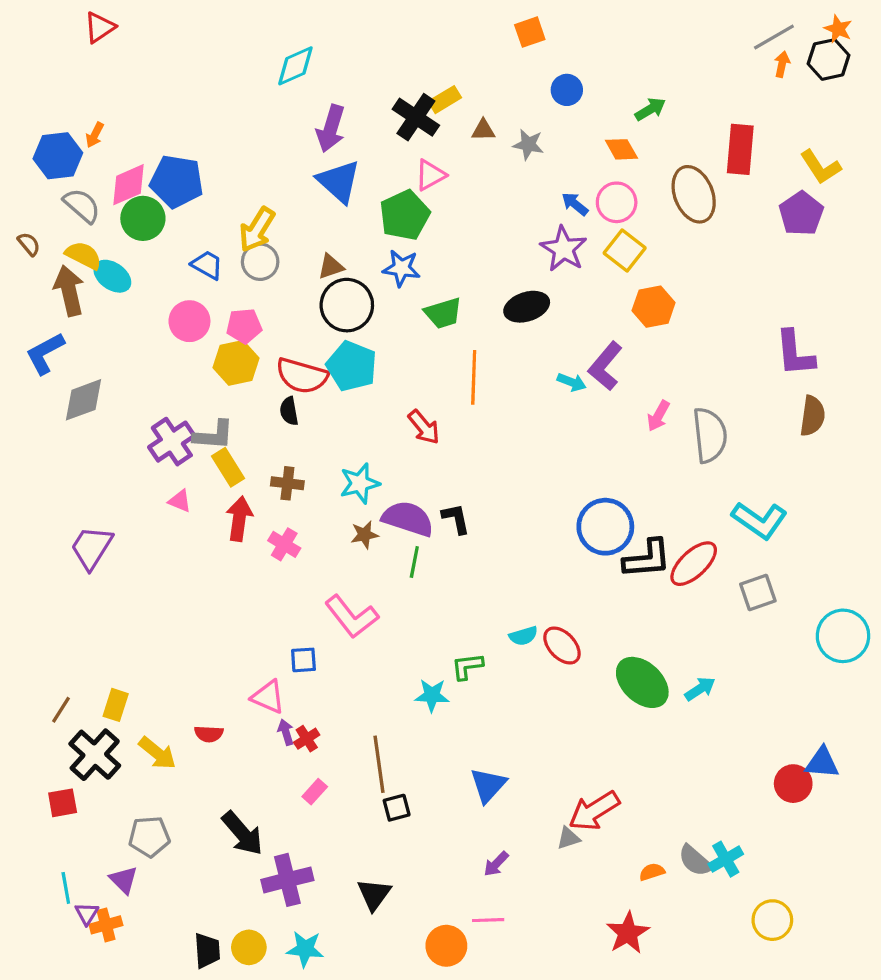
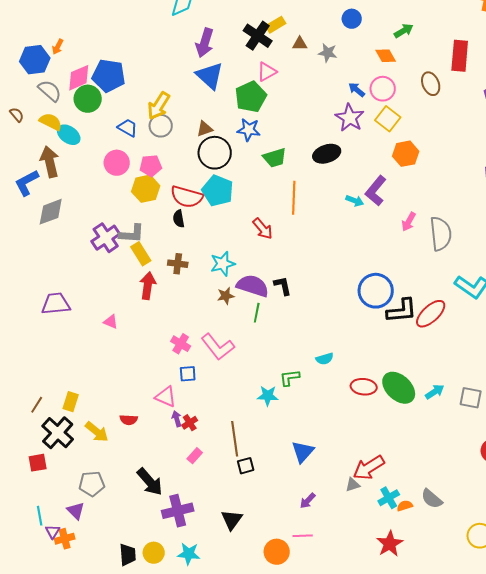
brown ellipse: (694, 194) -> (431, 84), size x0.7
brown arrow: (69, 291) -> (50, 162), moved
pink triangle: (180, 501) -> (111, 322), moved
pink cross: (284, 544) -> (181, 344), moved
purple trapezoid: (92, 548) -> (56, 304), turned 52
gray square: (758, 593) -> (471, 398), moved, turned 30
red ellipse: (562, 645) -> (364, 387), moved, turned -40
cyan cross: (726, 859) -> (389, 498), moved

